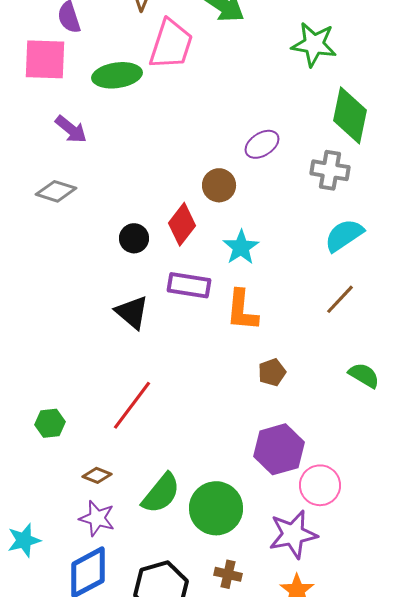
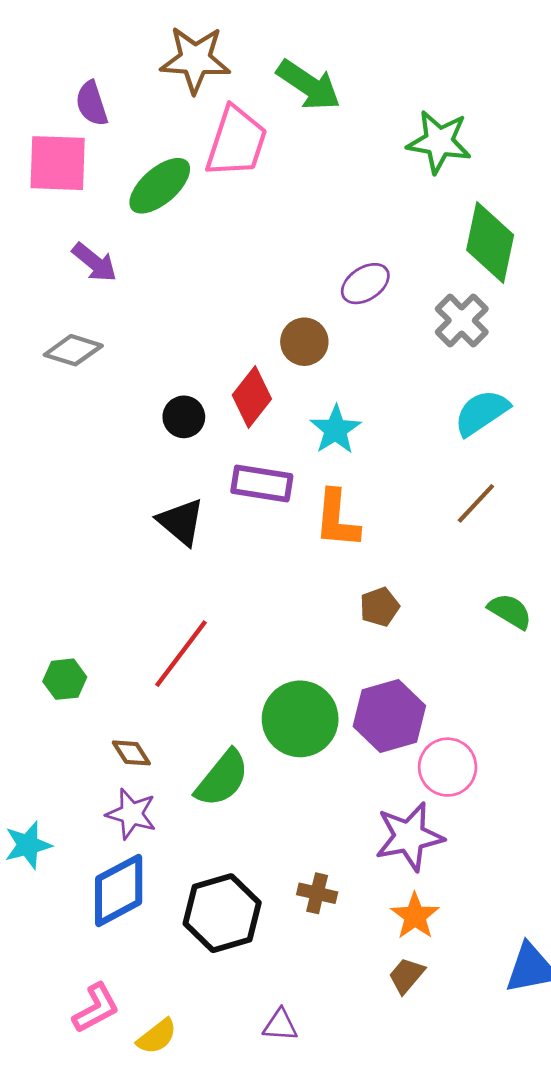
green ellipse: (117, 75) -> (160, 186), turned -33
gray cross: (330, 170) -> (462, 320), turned 36
brown diamond: (97, 475) -> (131, 753), turned 36
green circle: (216, 508) -> (300, 719), moved

